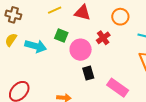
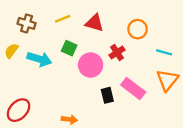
brown cross: (13, 15) -> (27, 23), moved
black rectangle: (88, 73) -> (107, 95), moved
pink rectangle: (118, 88) -> (133, 89), moved

